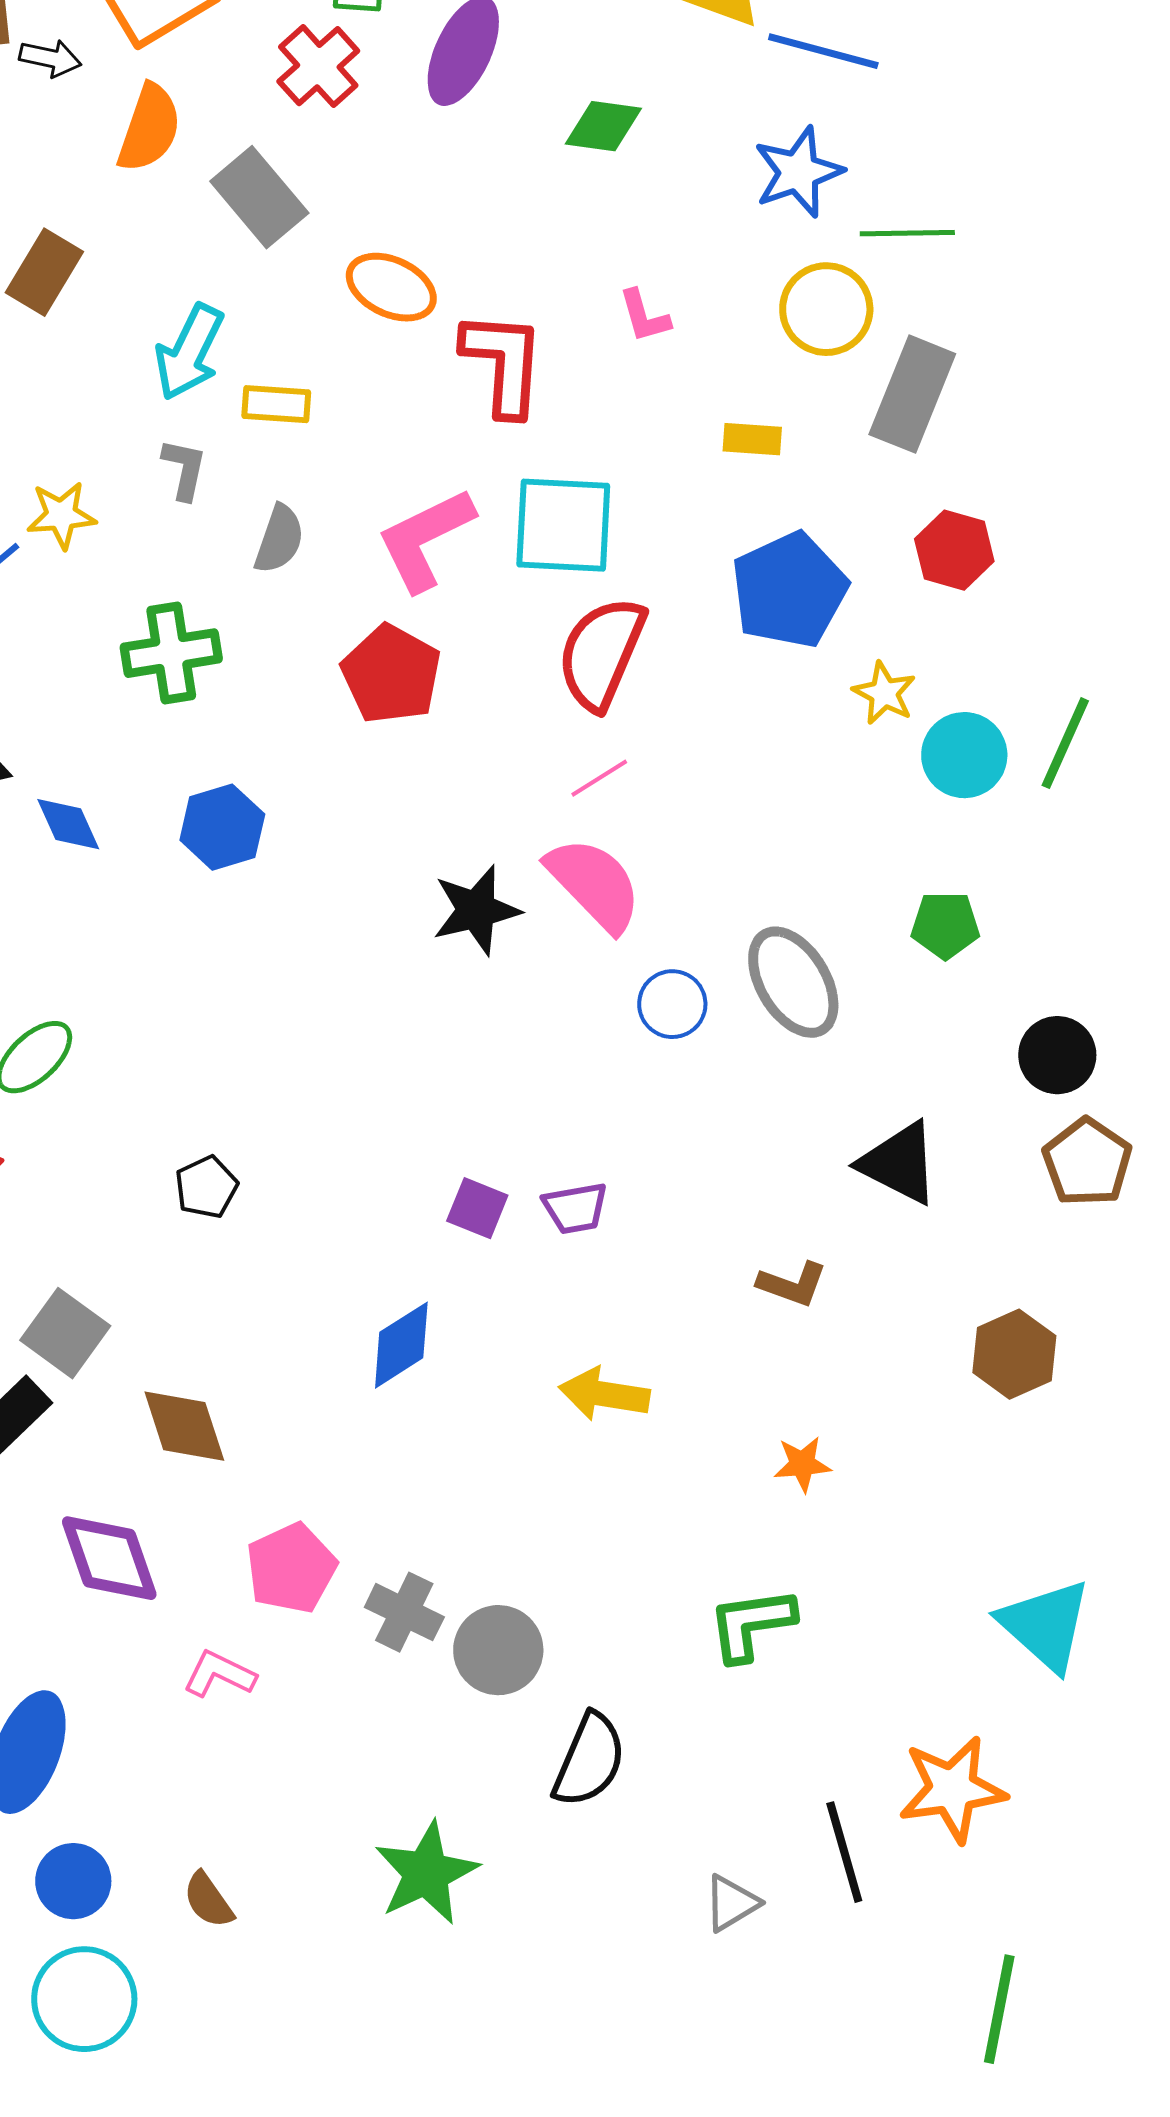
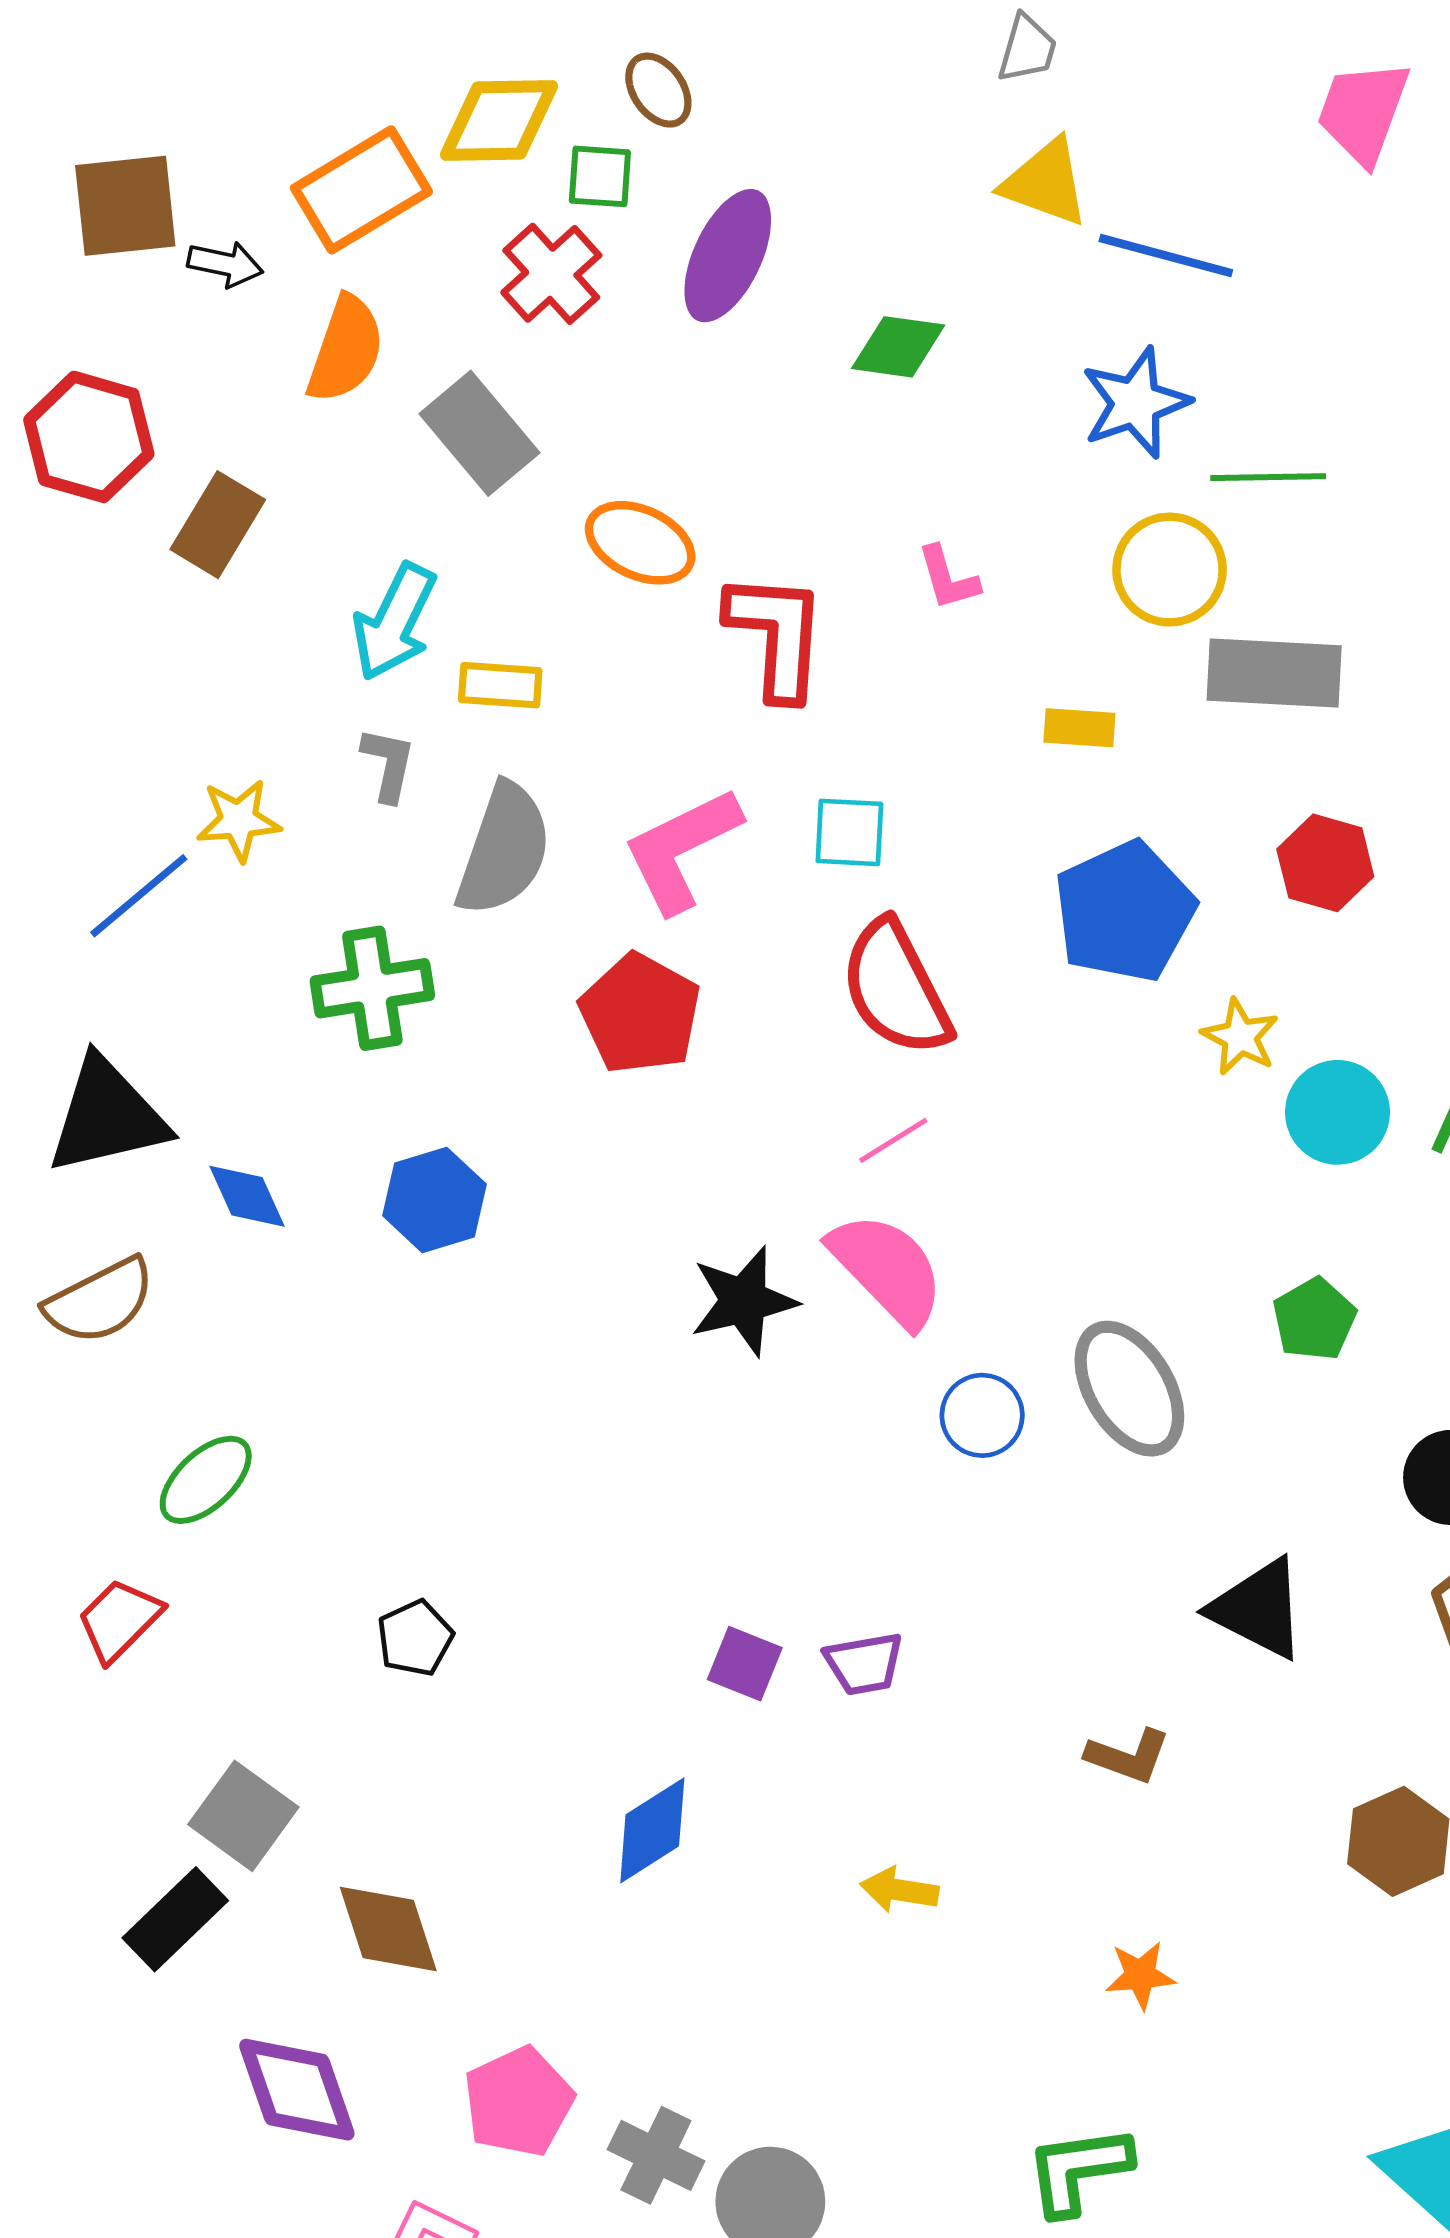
gray rectangle: (912, 394) -> (1274, 673), turned 71
cyan square: (563, 525) -> (849, 832), size x0.6
gray semicircle: (279, 539) -> (504, 849), size x1.6
red semicircle: (601, 653) -> (896, 988), turned -50
green pentagon: (945, 925) -> (1314, 1319), turned -30
yellow arrow: (604, 1394) -> (899, 1890), size x0.7

